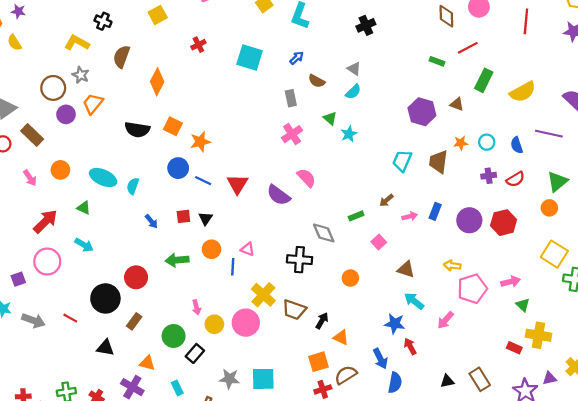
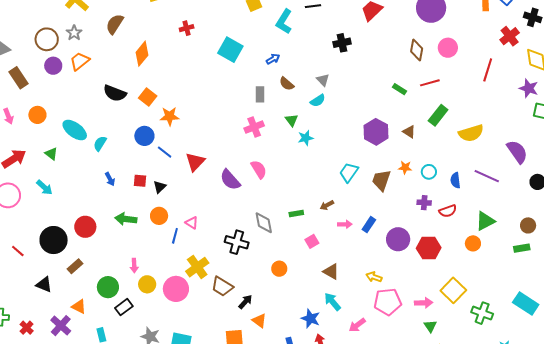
yellow square: (554, 254) -> (453, 290), moved

